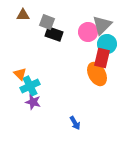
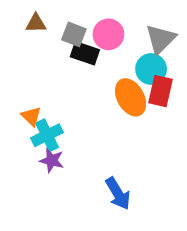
pink circle: (88, 32) -> (108, 34), moved
cyan circle: (107, 44) -> (151, 69), moved
orange ellipse: (97, 74) -> (131, 97), moved
blue arrow: (75, 123) -> (118, 194), size x1.5

